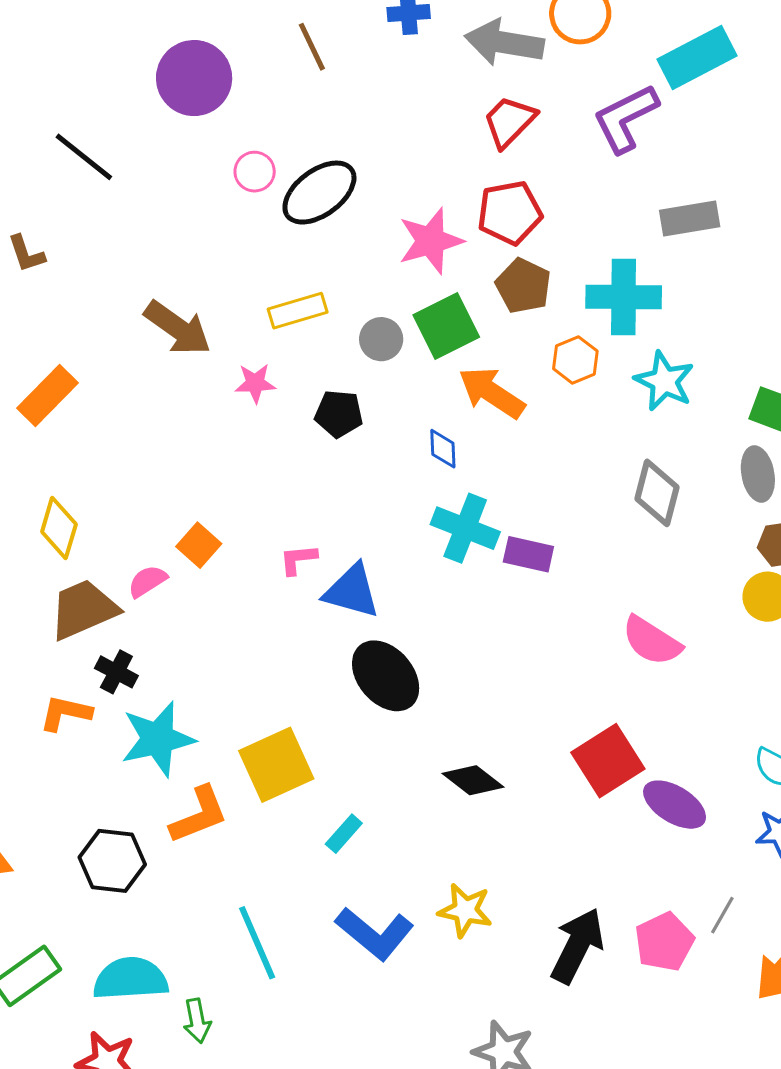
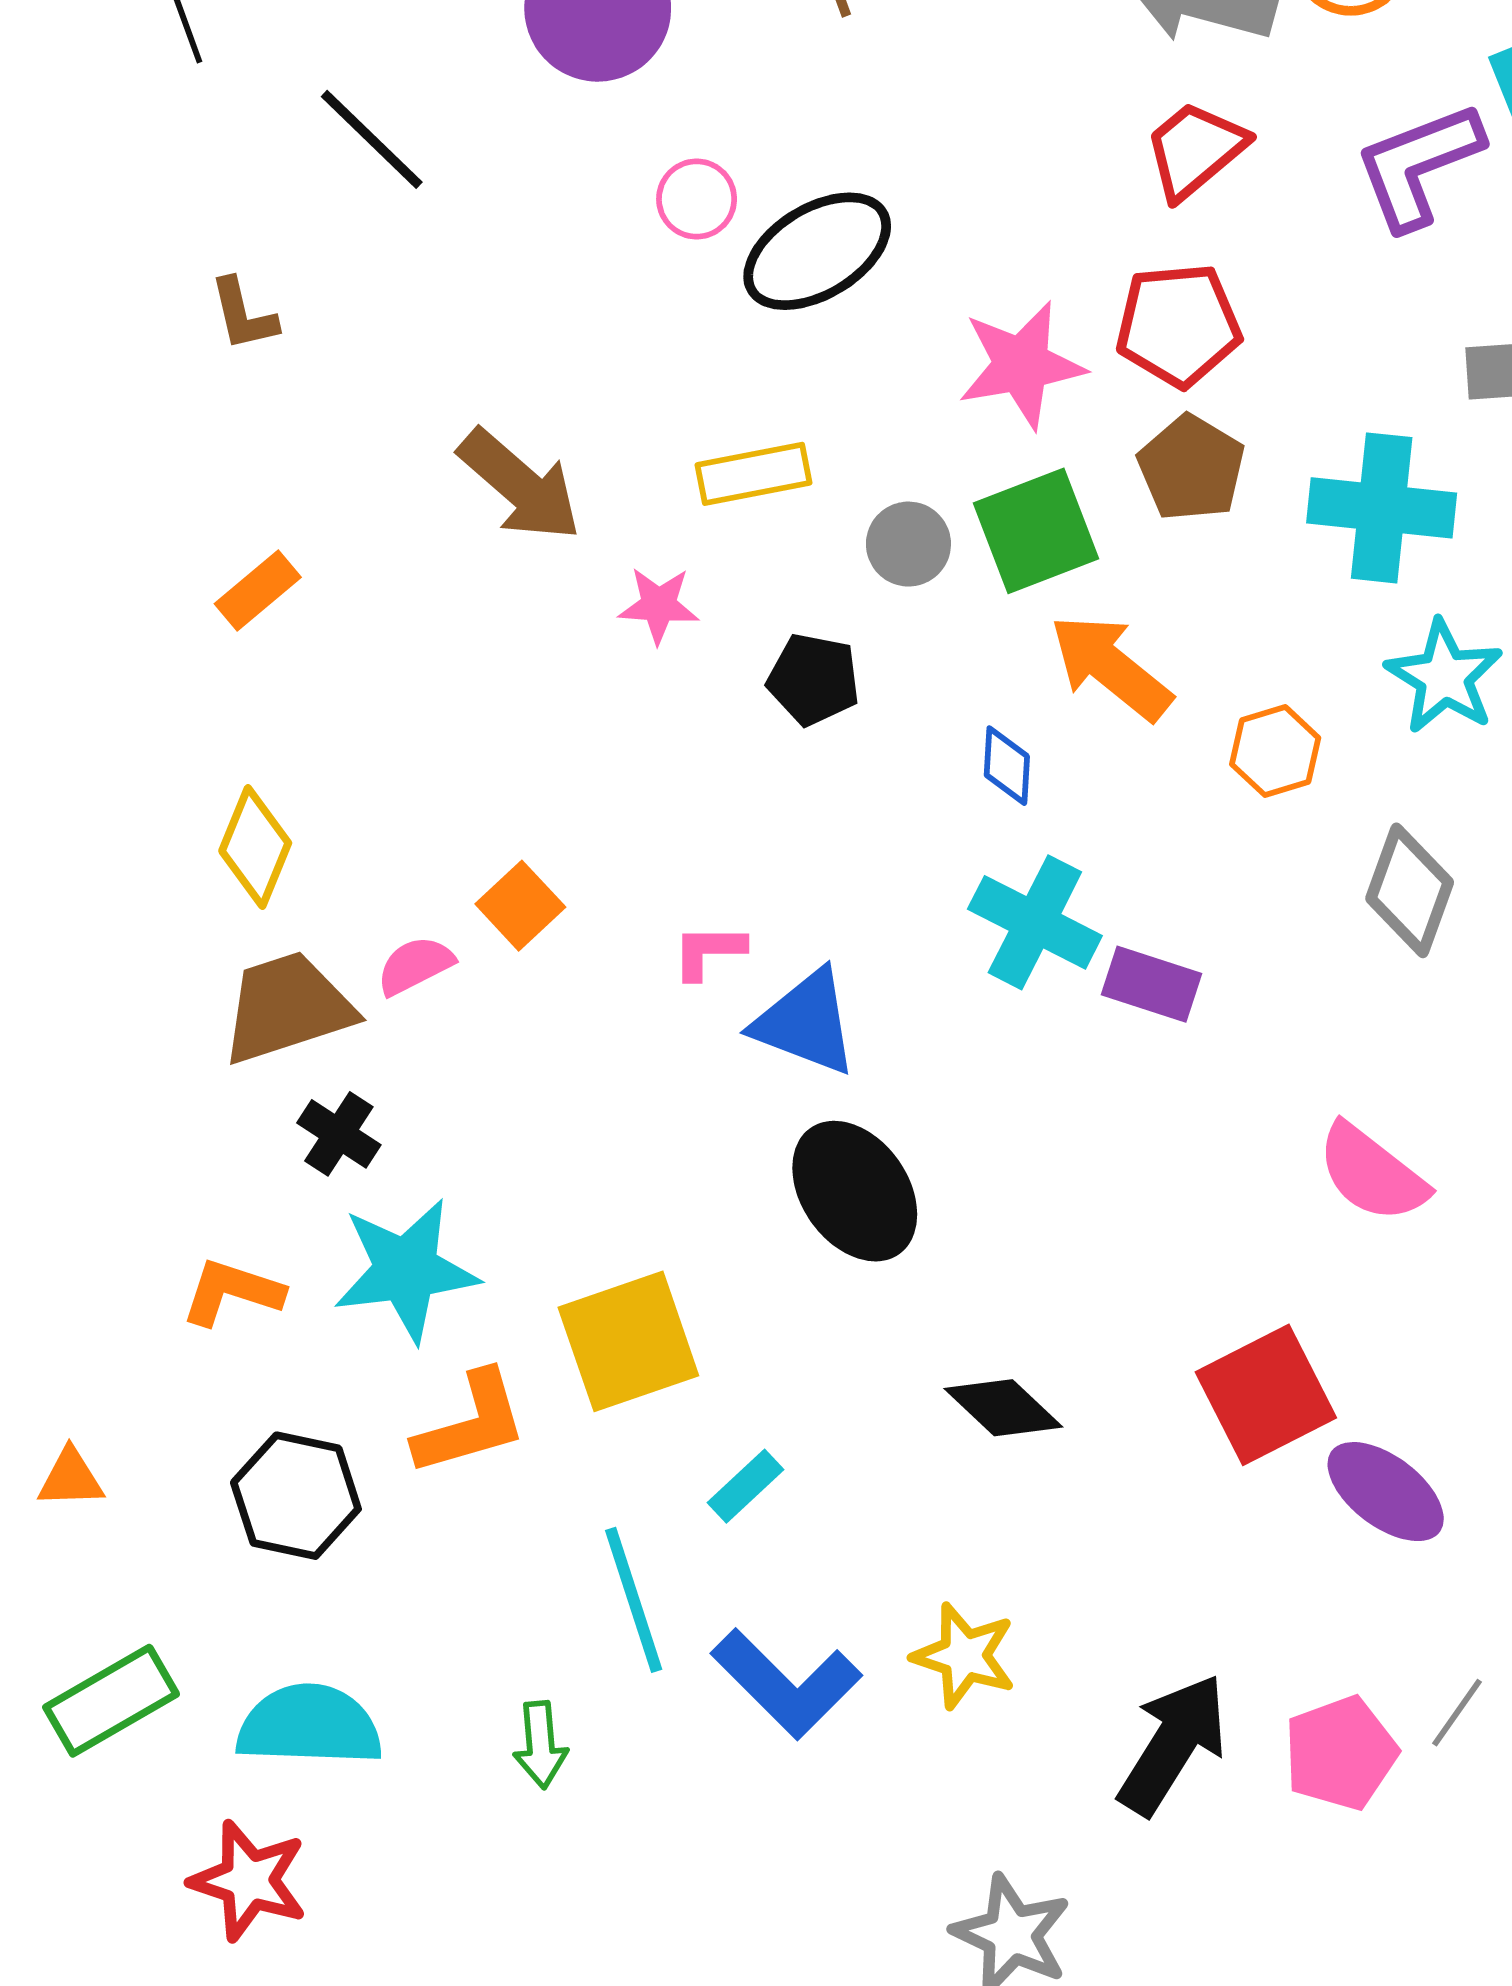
orange hexagon: (575, 360) -> (1275, 751), moved
orange rectangle: (48, 395) -> (258, 591), size x0.7
orange L-shape: (65, 713) -> (232, 1292), moved
cyan line: (257, 943) -> (634, 1600), moved
green arrow: (197, 1021) -> (540, 1745), moved

